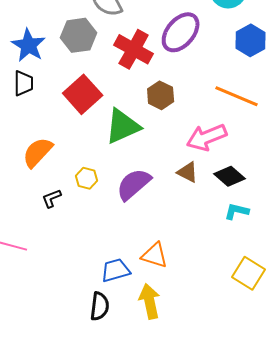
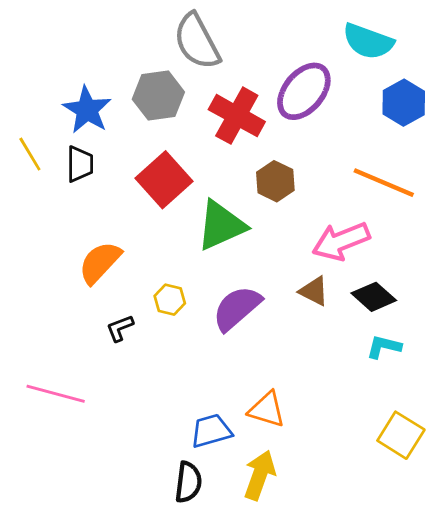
yellow arrow: (150, 301) -> (260, 475), turned 32

